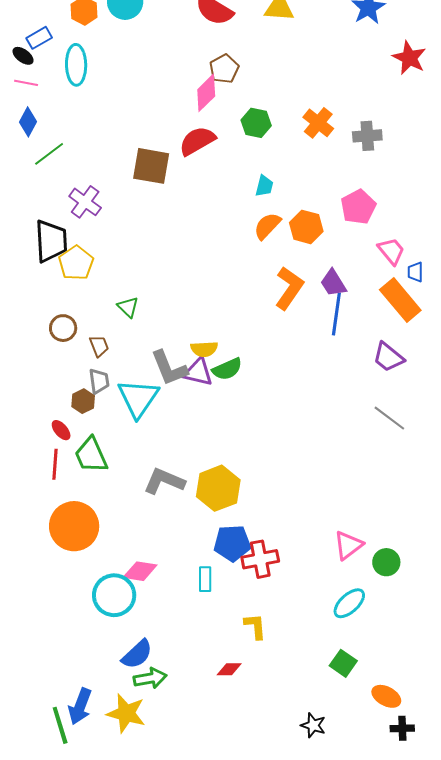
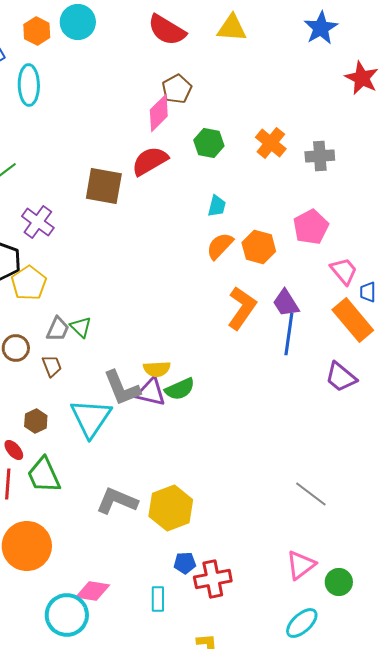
gray trapezoid: (99, 381) -> (58, 329), moved, turned 32
gray line: (389, 418) -> (311, 494), moved
blue pentagon: (232, 543) -> (185, 563), size x0.6

